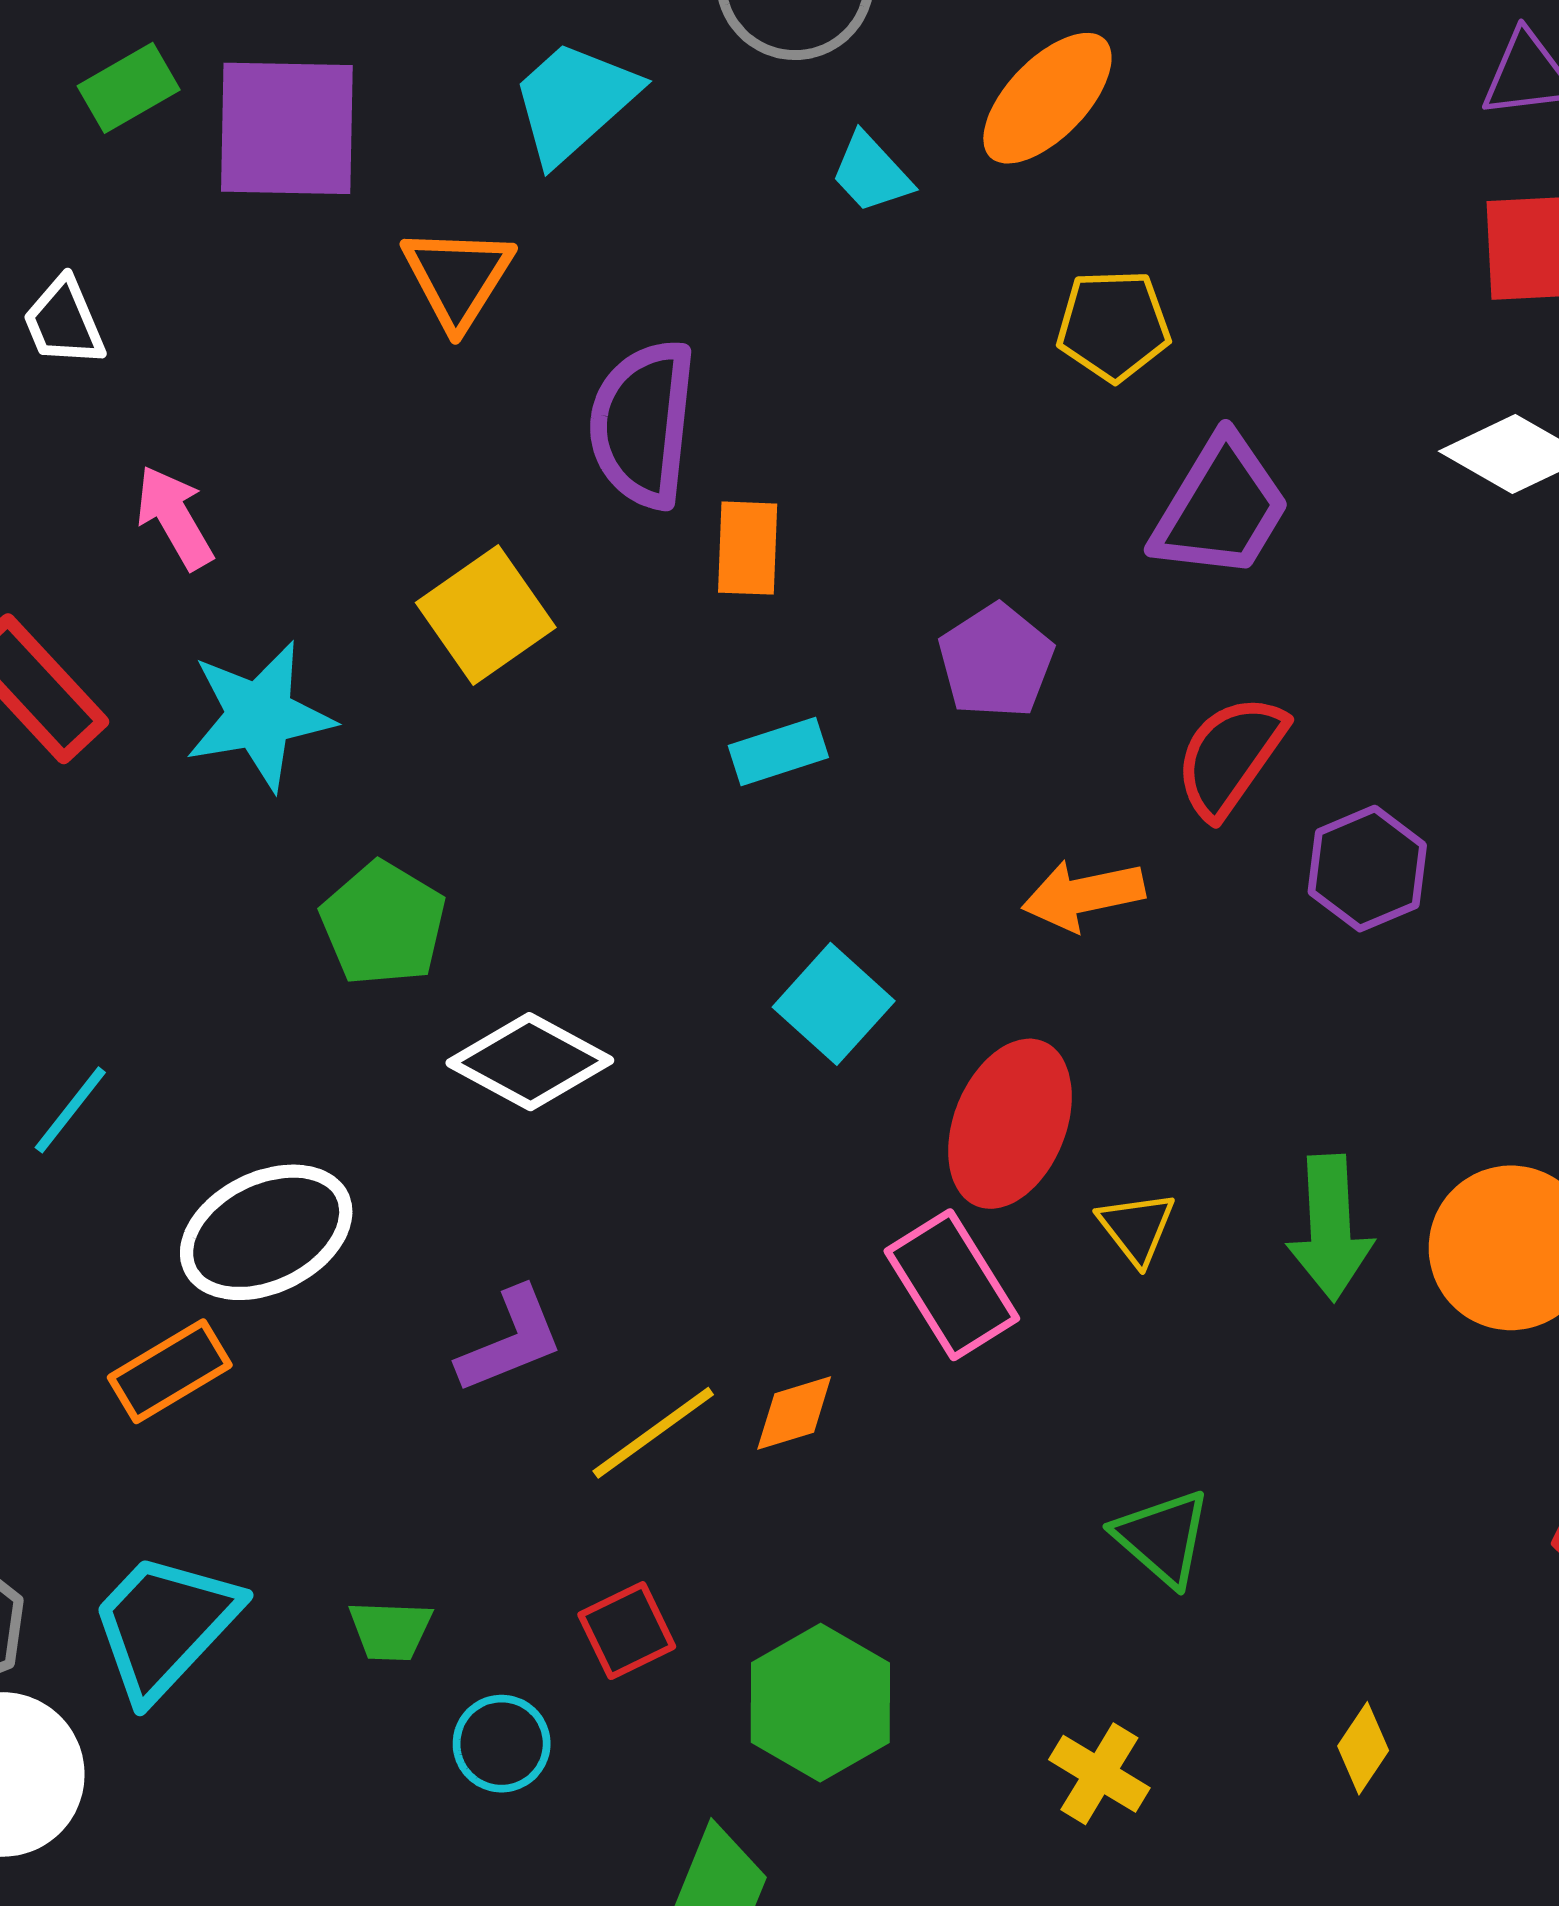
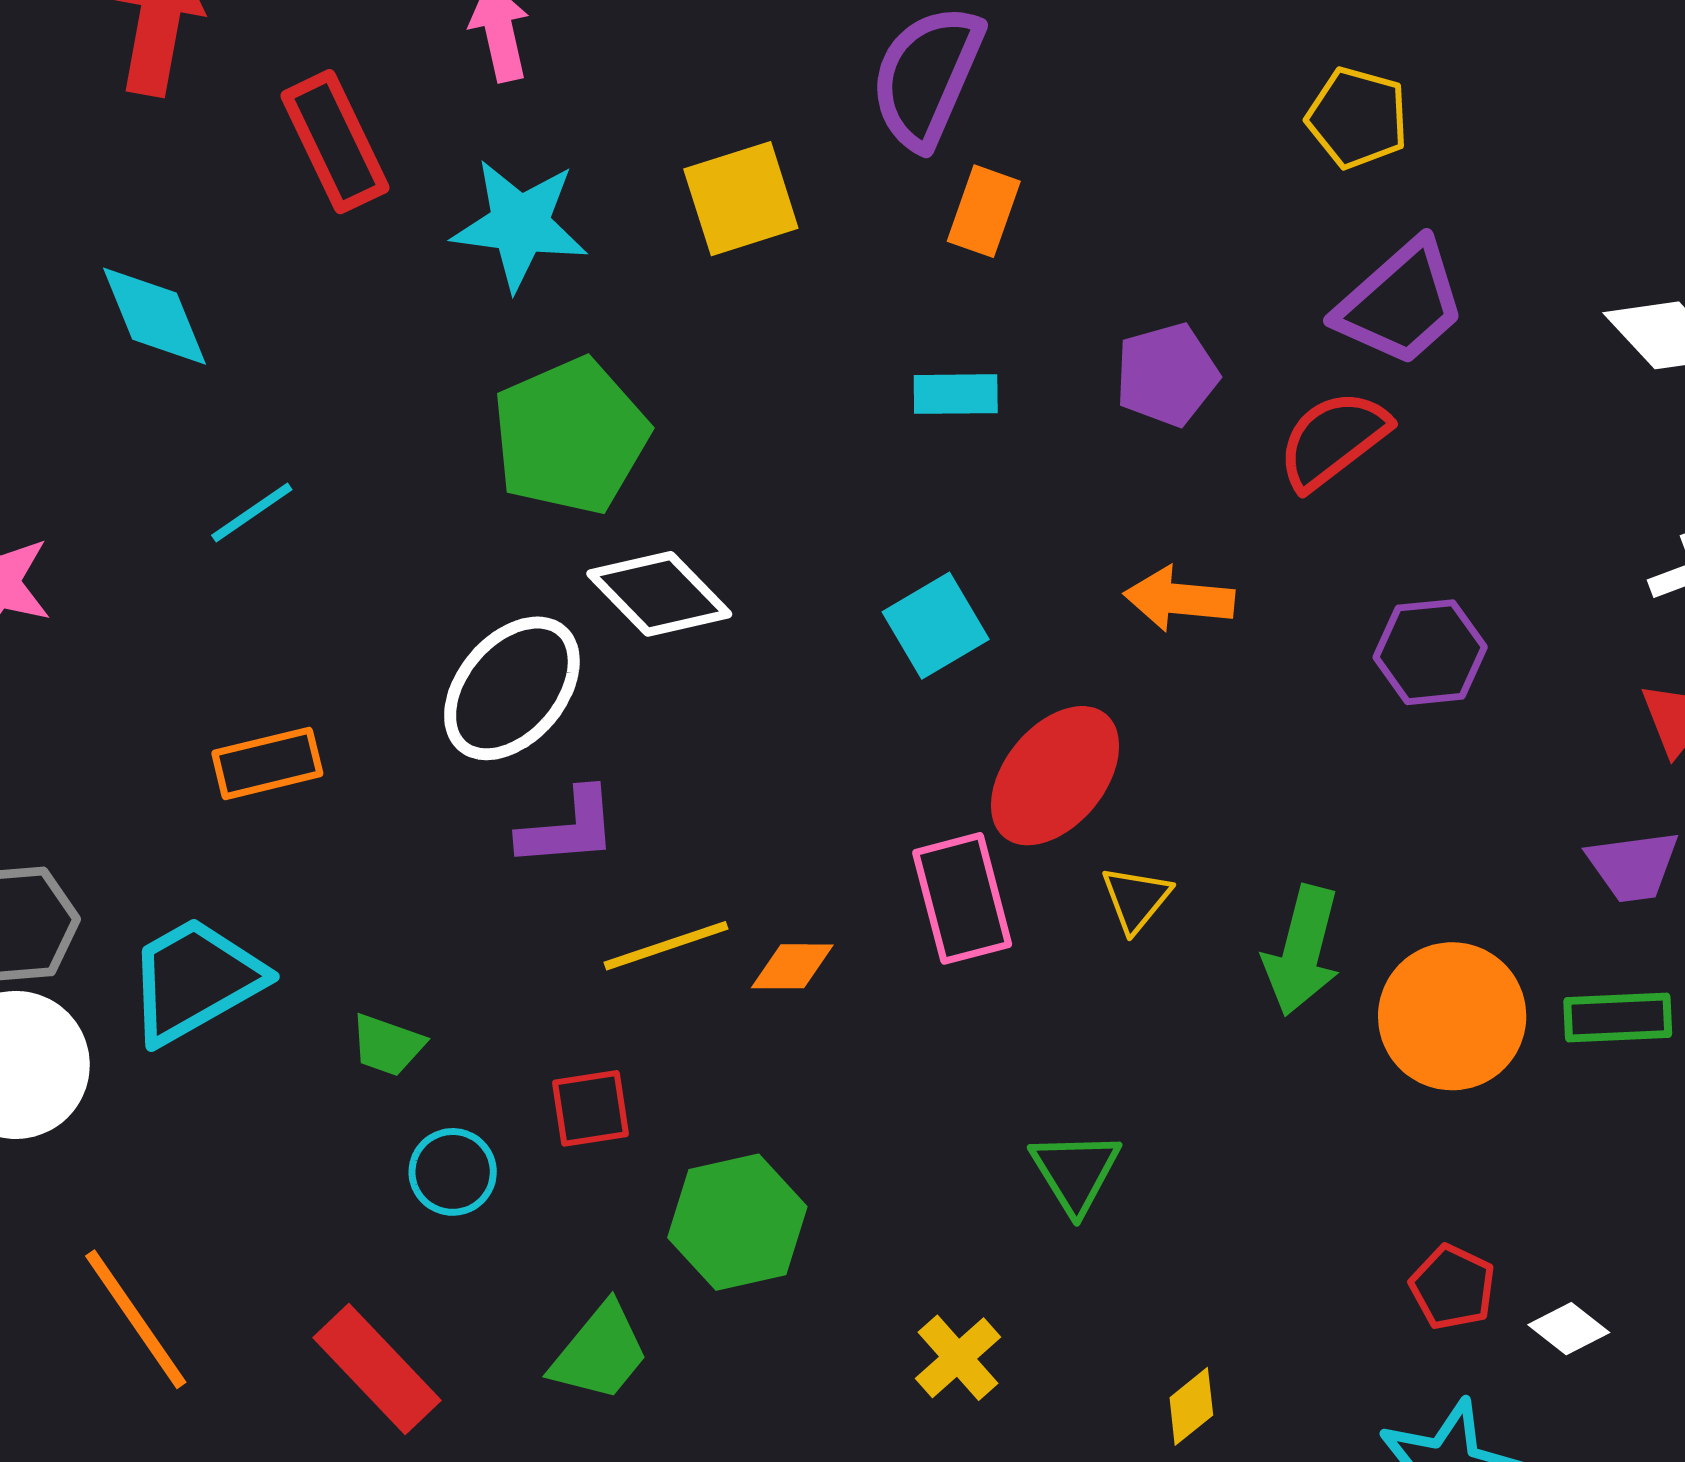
red semicircle: (1230, 756) -> (1333, 440), moved
green pentagon: (383, 924) -> (570, 436), size x1.4
white ellipse: (266, 1232) -> (512, 688), moved, turned -41

